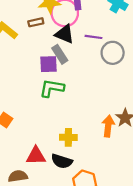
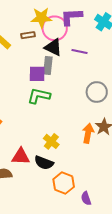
gray circle: (113, 53) -> (97, 92), moved
gray rectangle: (60, 54) -> (48, 66), turned 36
yellow cross: (68, 137) -> (51, 141), turned 35

